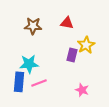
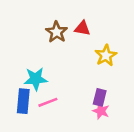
brown star: (33, 26) -> (57, 32), moved, turned 30
purple rectangle: (72, 55) -> (100, 97), moved

